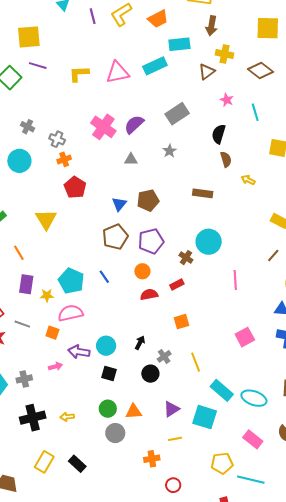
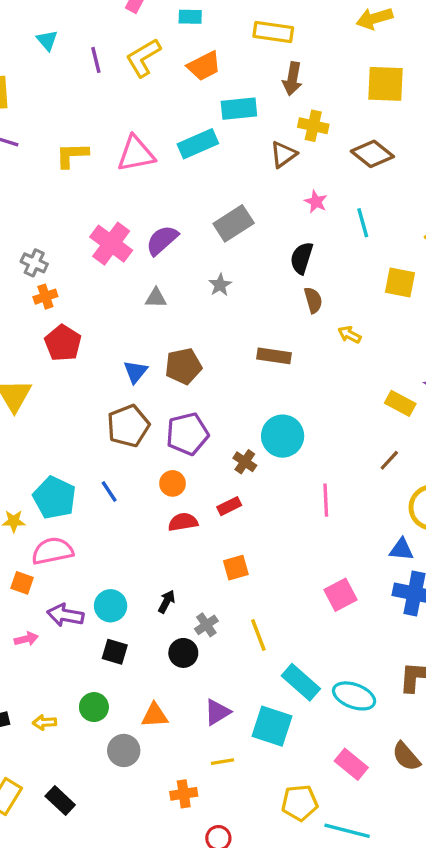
green circle: (108, 409) -> (94, 707), moved

